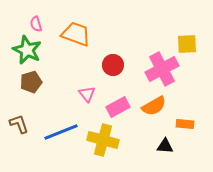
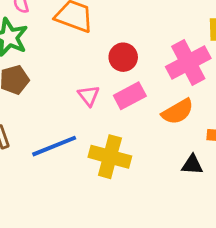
pink rectangle: (118, 107) -> (130, 96), moved

